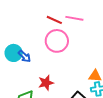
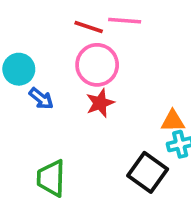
cyan circle: (14, 53) -> (19, 69), moved
red star: (46, 83) -> (100, 103), moved

